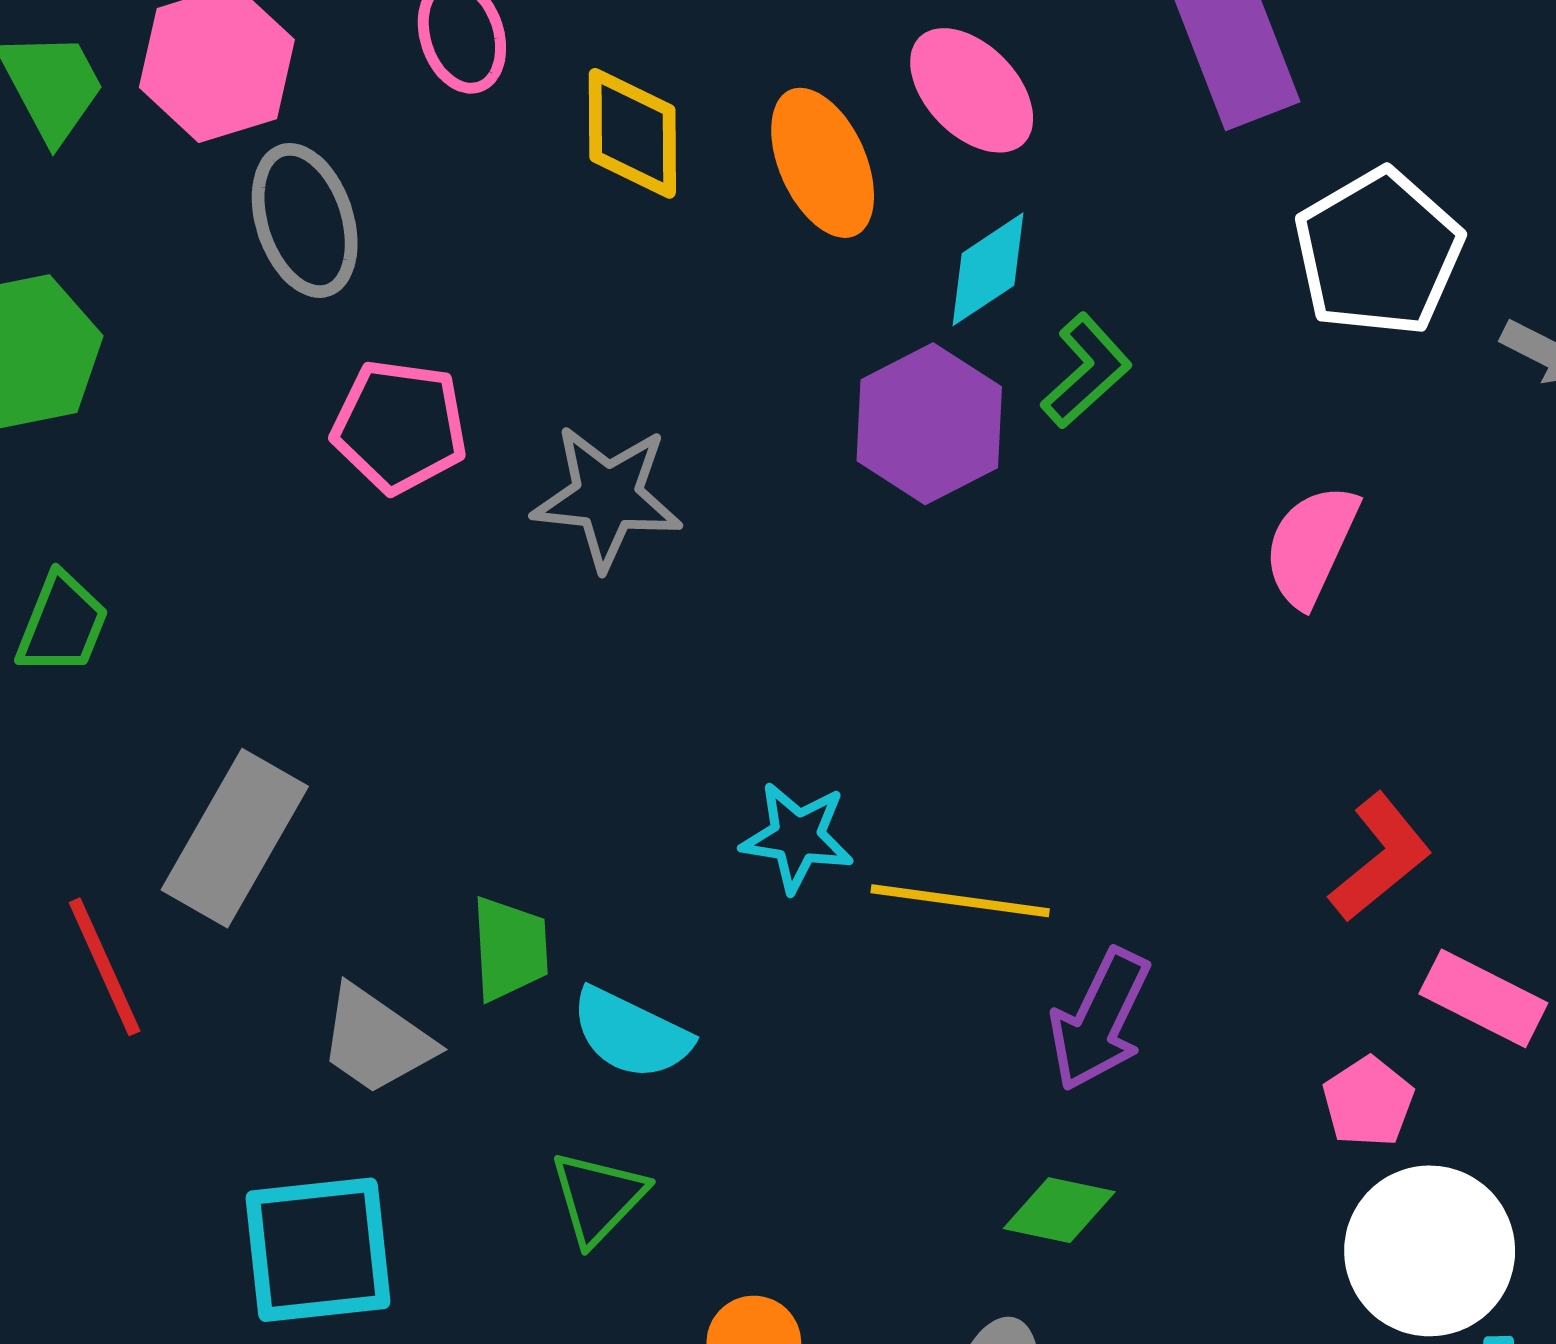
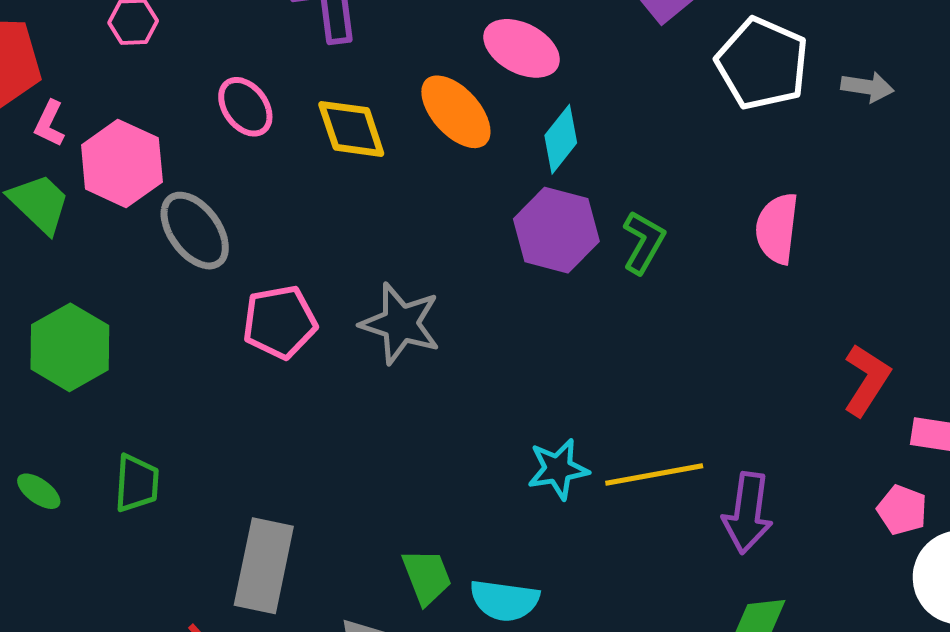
green L-shape: (1086, 371) -> (643, 242), moved
gray star: (607, 497) -> (400, 324), turned 30

